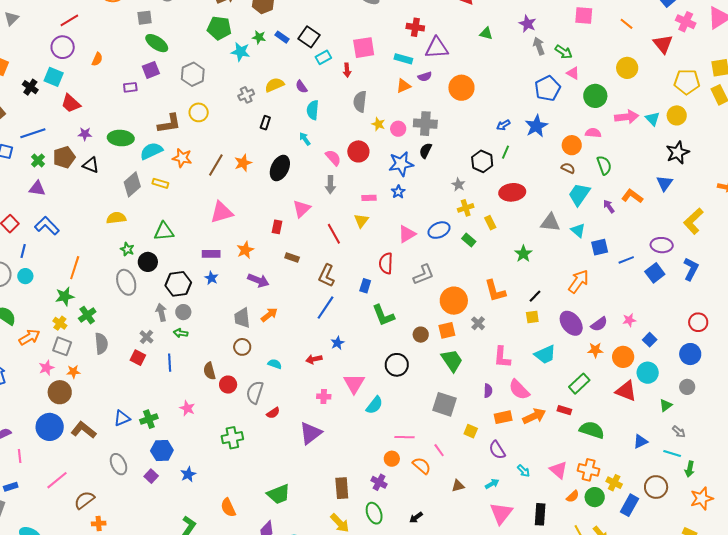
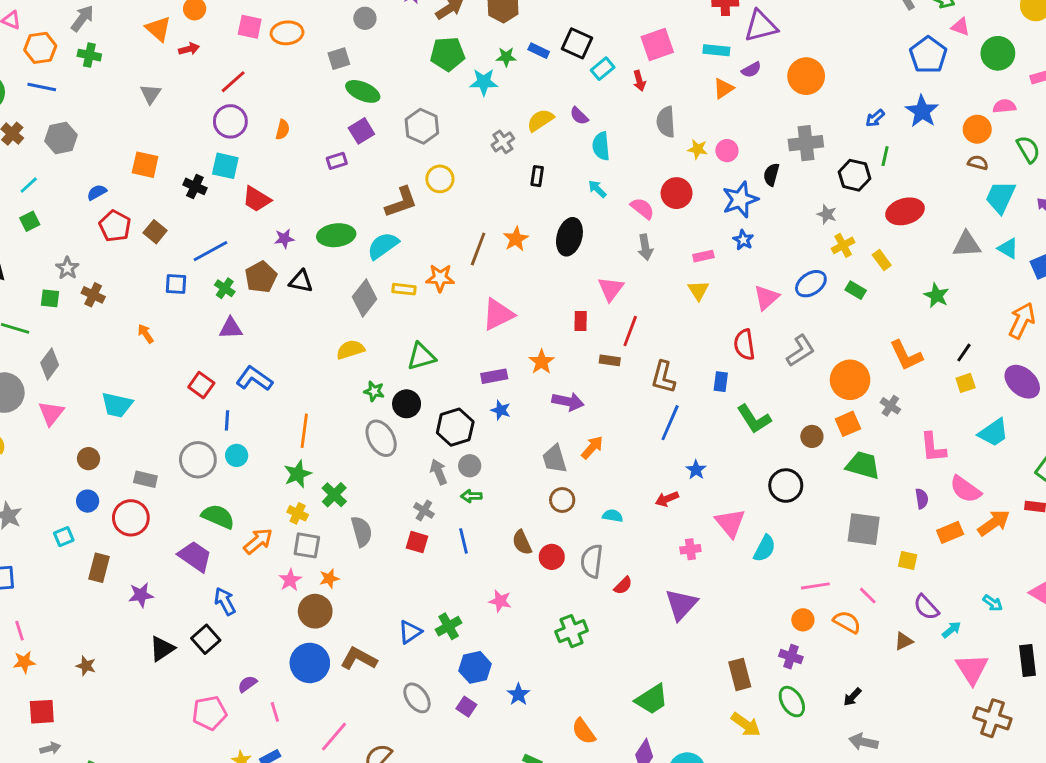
gray cross: (425, 124) -> (806, 143), moved
orange star: (182, 158) -> (440, 278), moved
red line: (334, 234) -> (630, 331), moved, turned 60
green trapezoid: (452, 361) -> (863, 465), turned -30
purple semicircle: (497, 450) -> (926, 607), moved

